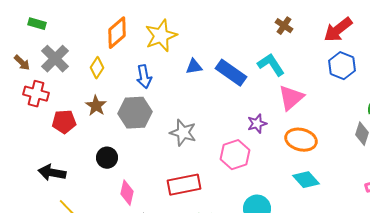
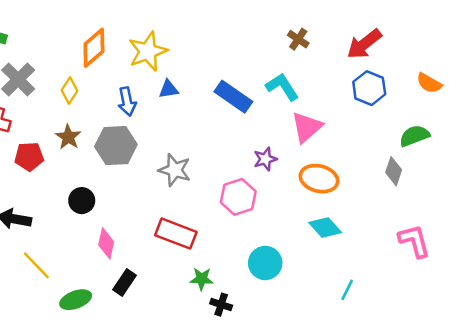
blue triangle: (194, 67) -> (169, 89), moved
red rectangle: (184, 185) -> (176, 234), turned 32

